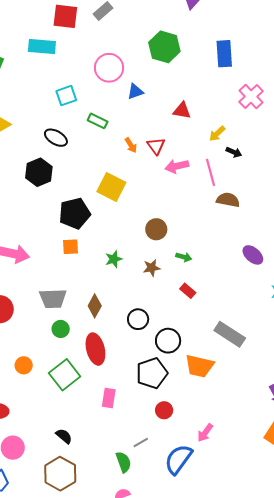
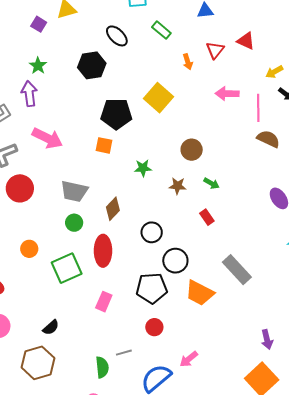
red triangle: (156, 146) -> (215, 50), moved
black semicircle: (64, 436) -> (51, 327), turned 84

